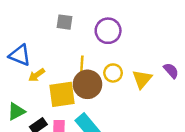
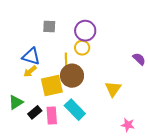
blue triangle: (20, 55) -> (31, 56), moved
yellow circle: (113, 73) -> (82, 48), moved
yellow triangle: (142, 79) -> (113, 89), moved

